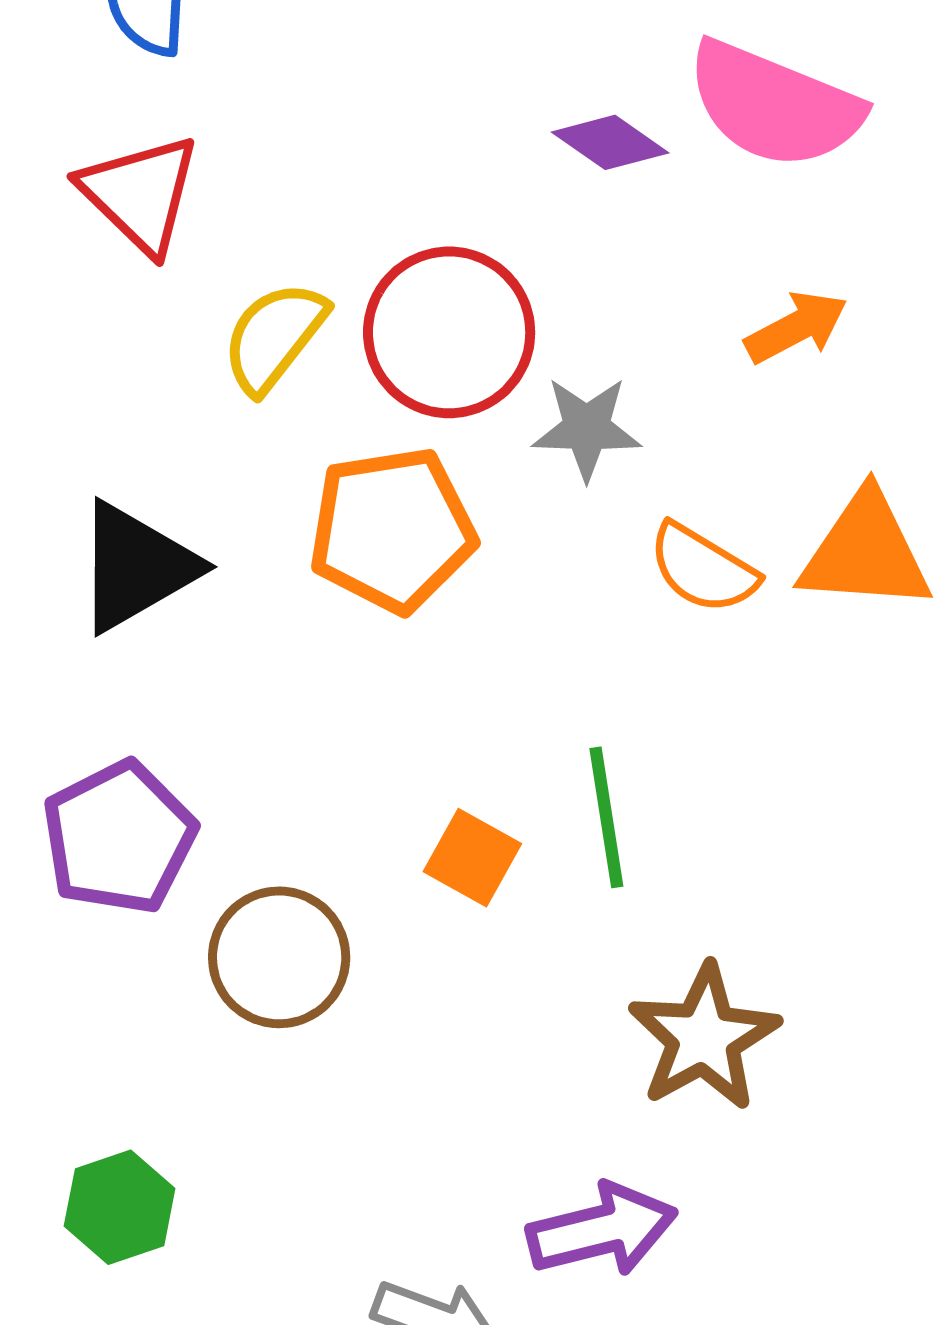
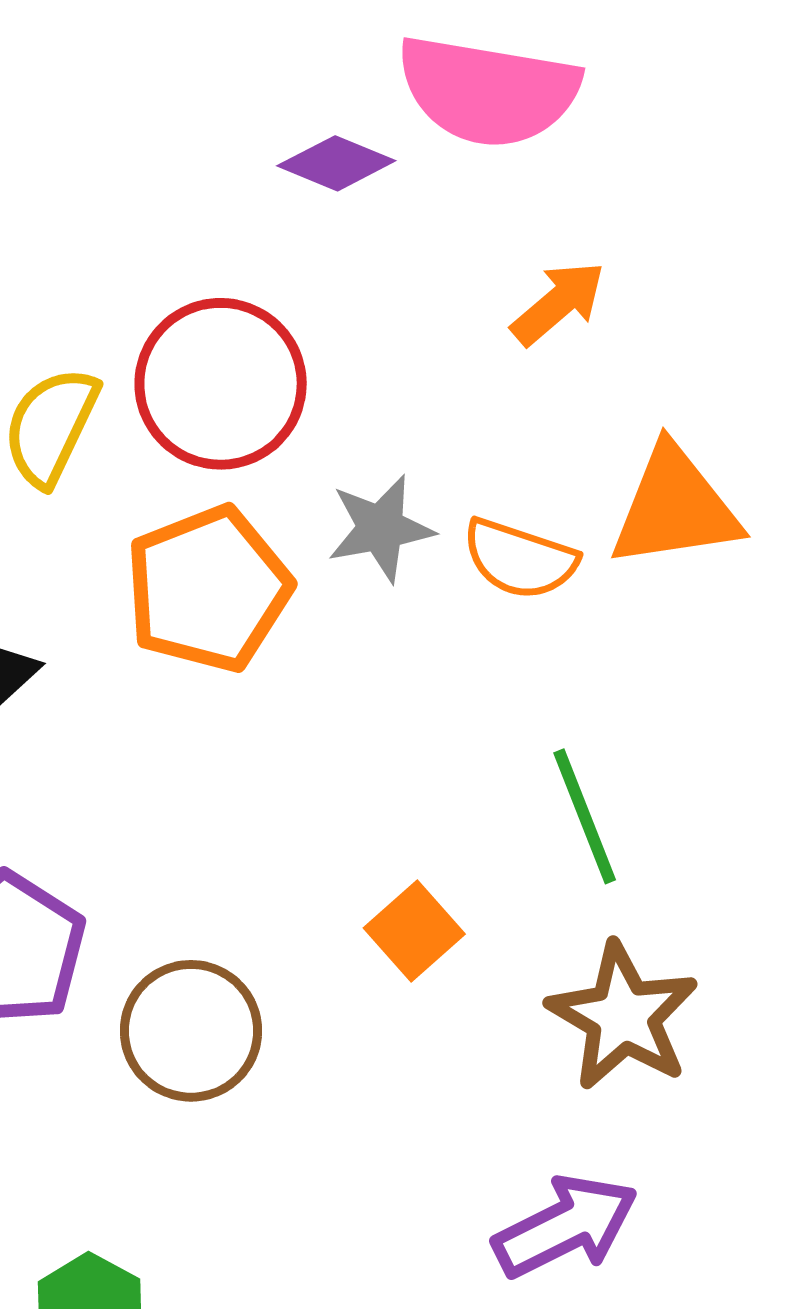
gray star: (587, 428) -> (381, 528), moved
green line: (606, 817) -> (585, 816), moved
orange square: (472, 858) -> (414, 931), moved, turned 32

